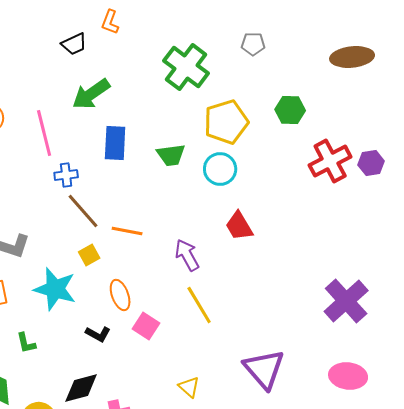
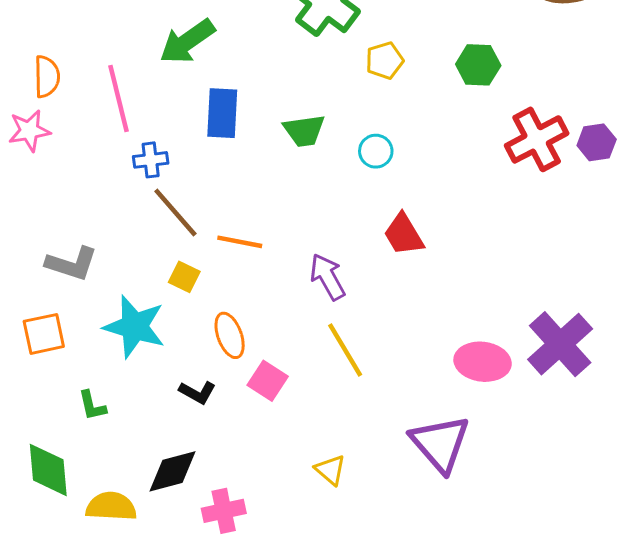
yellow pentagon: (226, 122) -> (385, 60), moved, size x0.6
cyan circle: (220, 169) -> (376, 151), size x0.7
yellow square: (89, 255) -> (184, 277), turned -35
pink ellipse: (348, 376) -> (483, 362), moved

